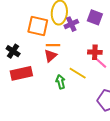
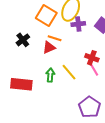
black cross: (13, 51) -> (23, 40), moved
red rectangle: (21, 73) -> (21, 84), moved

